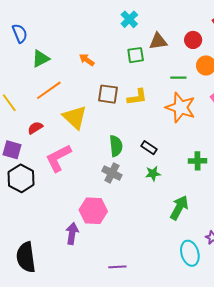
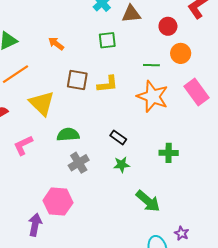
brown triangle: (158, 41) -> (131, 14), moved
green semicircle: (116, 146) -> (68, 135), moved, turned -90
pink L-shape: (58, 158) -> (23, 145), size x0.7
gray cross: (112, 173) -> (79, 163), turned 30
green arrow: (179, 208) -> (148, 201), turned 100

